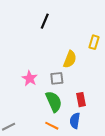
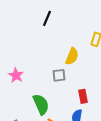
pink star: (30, 78) -> (16, 75), moved
green semicircle: (54, 102) -> (41, 104), moved

